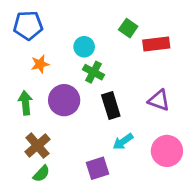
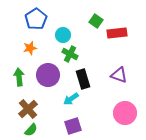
blue pentagon: (28, 25) -> (36, 19), moved, turned -30
cyan arrow: (123, 142) -> (71, 99), moved

